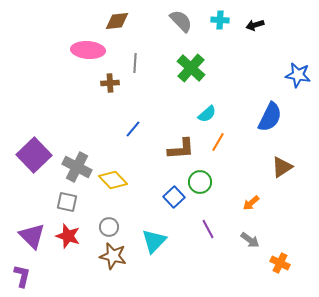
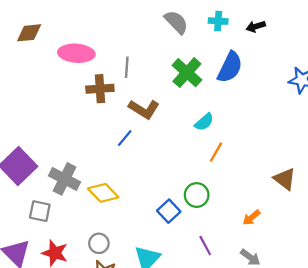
brown diamond: (117, 21) -> (29, 33), moved
brown cross: (110, 83) -> (100, 89), size x1.4
blue semicircle: (270, 117) -> (230, 67), moved
brown L-shape: (181, 149) -> (144, 109), moved, turned 36
brown triangle: (282, 167) -> (285, 179), turned -50
gray square: (67, 202) -> (40, 211), moved

